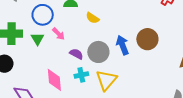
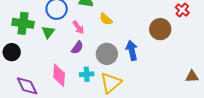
pink arrow: (58, 34) -> (78, 27), moved
brown circle: (147, 39) -> (160, 29), moved
purple semicircle: (76, 54) -> (77, 48), moved, turned 88

